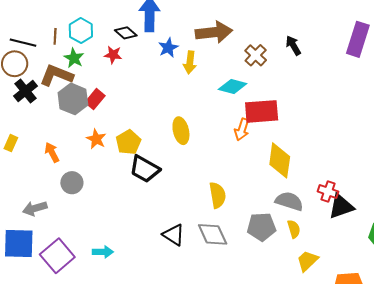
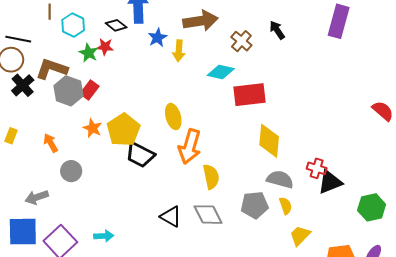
brown line: (55, 36) -> (50, 12), moved
green star: (74, 58) -> (89, 53), moved
orange arrow: (242, 129) -> (190, 146), moved, size x1.6
yellow pentagon: (128, 142) -> (123, 130), size x1.4

